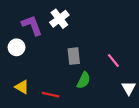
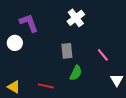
white cross: (59, 19) -> (76, 18), moved
yellow triangle: (22, 87) -> (14, 87), moved

